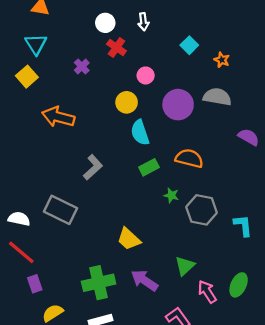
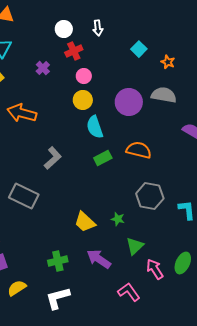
red cross: (116, 47) -> (74, 51), turned 30
pink circle: (146, 75) -> (84, 76), moved
green star: (171, 195) -> (118, 219), moved
green cross: (99, 283) -> (58, 261), size x0.7

